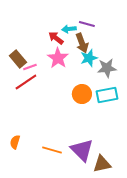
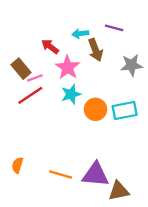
purple line: (87, 24) -> (114, 28), moved
red arrow: (56, 38) -> (50, 46), moved
cyan star: (89, 58) -> (71, 94), moved
gray star: (107, 68) -> (132, 65), moved
purple triangle: (82, 150) -> (95, 175), turned -40

